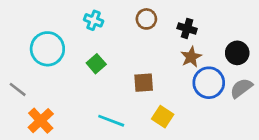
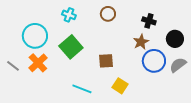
black cross: (187, 28) -> (149, 21), moved
green square: (96, 64) -> (71, 47), size x1.6
orange cross: (41, 121) -> (38, 63), moved

